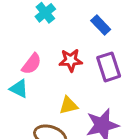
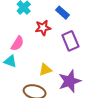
red star: (71, 60) -> (43, 28), moved

